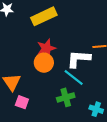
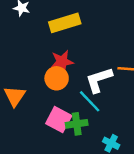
white L-shape: (79, 59) -> (99, 80), turned -30
pink square: (22, 102) -> (59, 120), moved, size x1.5

